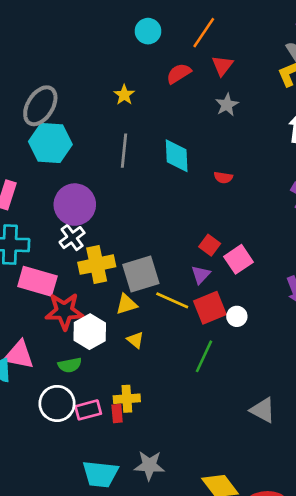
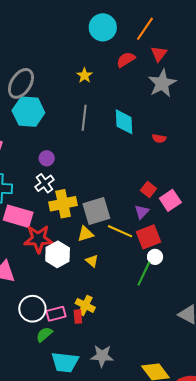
cyan circle: (148, 31) -> (103, 27), size x1.4
gray star: (227, 105) -> (162, 83), size x1.6
purple circle: (75, 205) -> (47, 158), size x0.5
white circle: (237, 316) -> (155, 257), moved
green semicircle: (70, 365) -> (44, 334), moved, turned 150
yellow cross: (127, 399) -> (85, 305), turned 30

